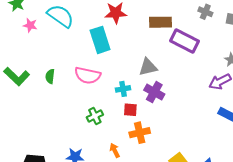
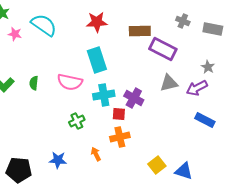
cyan rectangle: (100, 40) -> (97, 60), moved
gray triangle: (148, 67) -> (169, 83), moved
cyan cross: (123, 89) -> (104, 95), size x1.5
red square: (130, 110) -> (119, 114), moved

